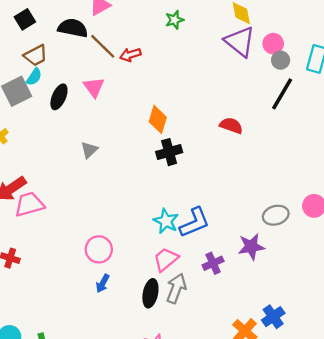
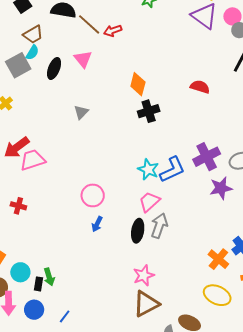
purple cross: (213, 263) -> (207, 157), moved, size x1.5

